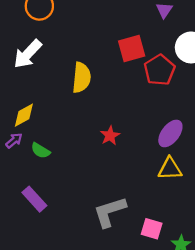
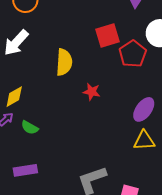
red star: (110, 136) -> (92, 92), moved, turned -30
purple rectangle: (34, 199) -> (25, 170), turned -55

